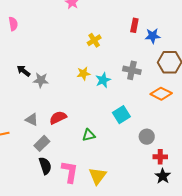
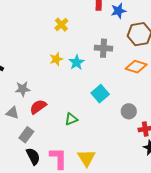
gray star: (41, 80) -> (23, 89), moved

